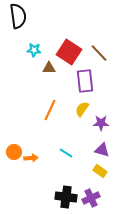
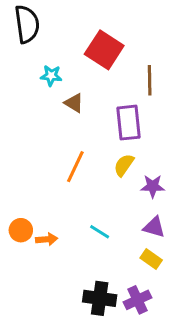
red square: (69, 52) -> (104, 50), moved
brown line: (99, 53) -> (150, 80), turned 42
brown triangle: (49, 68) -> (74, 103), turned 32

